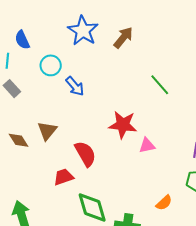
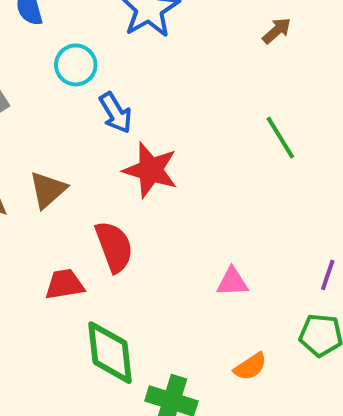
brown arrow: (123, 38) -> (277, 31), moved, size x0.7
red star: (123, 125) -> (150, 170), moved
pink triangle: (147, 146) -> (232, 282), moved

